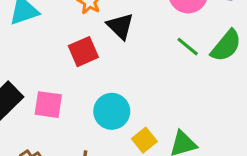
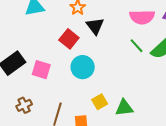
red square: (83, 52) -> (69, 39), turned -36
cyan circle: (112, 111) -> (83, 67), moved

